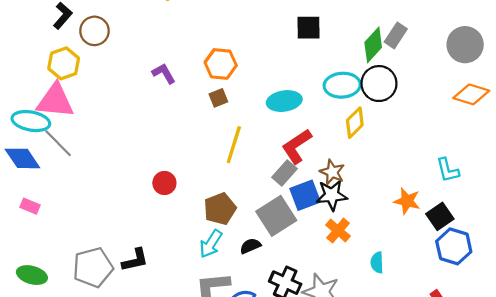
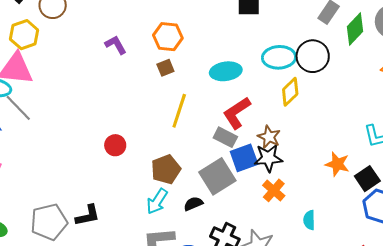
green diamond: (373, 45) -> (355, 29), moved
gray rectangle: (284, 173) -> (225, 137), turned 75

